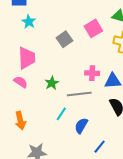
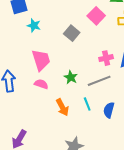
cyan line: (61, 114) -> (87, 104), turned -40
orange arrow: (20, 121) -> (62, 107), moved

